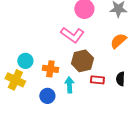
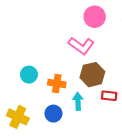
yellow cross: (15, 80) -> (18, 117), moved

